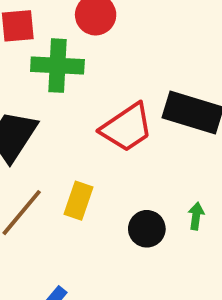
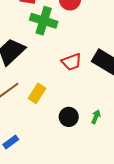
red trapezoid: (127, 128) -> (71, 62), size x0.7

